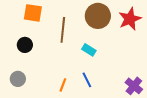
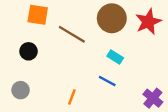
brown line: (63, 30) -> (72, 34), turned -65
cyan rectangle: (89, 50) -> (115, 57), moved
blue line: (87, 80) -> (107, 81), moved, turned -35

